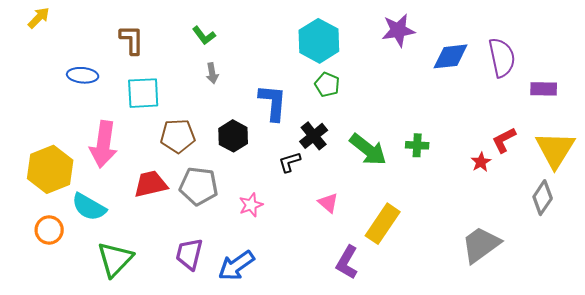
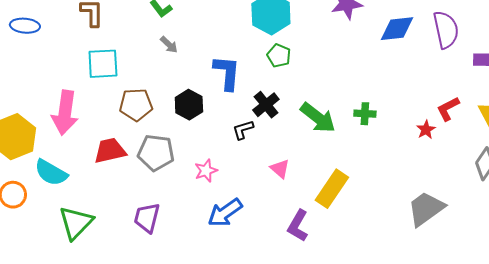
gray arrow: (212, 73) -> (169, 45), turned -36
blue ellipse: (83, 75) -> (25, 26), moved
blue arrow: (236, 266) -> (225, 213), moved

